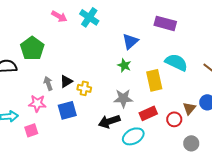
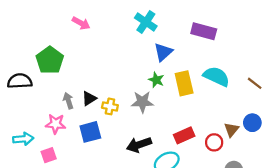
cyan cross: (89, 17) -> (146, 22), moved
yellow rectangle: (154, 80) -> (184, 83), moved
gray star: (123, 98) -> (142, 102), moved

